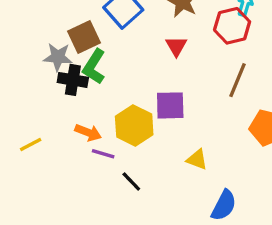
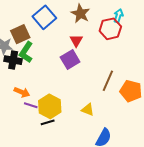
brown line: (237, 80) -> (108, 81), moved
purple square: (170, 105) -> (70, 59), moved, turned -30
yellow hexagon: (134, 125) -> (50, 106), moved
black line: (131, 181) -> (48, 122), turned -64

